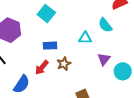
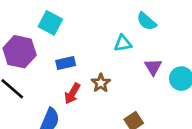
cyan square: (46, 14) -> (50, 23), moved
blue rectangle: (50, 46) -> (66, 63), moved

